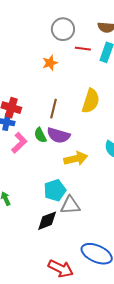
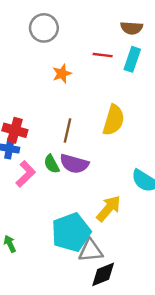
gray circle: (63, 29) -> (44, 28), moved
yellow arrow: (76, 159) -> (109, 209), moved, turned -35
cyan pentagon: (55, 190) -> (71, 232), size x1.4
black diamond: (47, 221) -> (103, 274), moved

